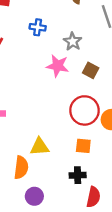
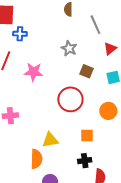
blue cross: (38, 27) -> (20, 34), moved
pink star: (58, 66) -> (34, 72), moved
red circle: (84, 110) -> (70, 99), moved

